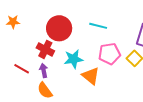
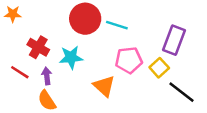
red circle: (59, 28) -> (85, 19), moved
red cross: (45, 49) -> (38, 47), moved
cyan star: (73, 59) -> (71, 57), moved

